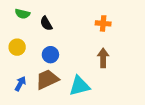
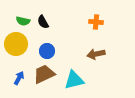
green semicircle: (22, 14) -> (23, 21), moved
yellow circle: (17, 47) -> (16, 44), size x1.5
brown arrow: (103, 58) -> (96, 54), turned -102

